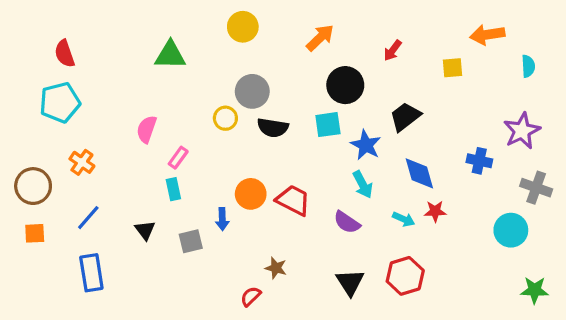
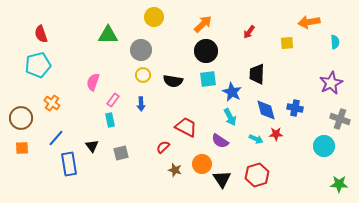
black circle: (345, 85) -> (206, 51), moved
gray circle: (252, 91) -> (141, 50), moved
black trapezoid: (405, 117) -> (257, 74), turned -50
blue cross: (479, 161) -> (295, 108), moved
orange circle: (251, 194) -> (202, 164), moved
blue arrow: (222, 219) -> (141, 104), moved
blue rectangle: (91, 273) -> (69, 164), moved
red semicircle: (251, 296) -> (163, 147), moved

